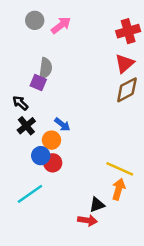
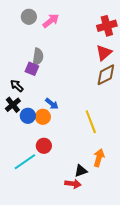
black cross: (26, 126) -> (13, 105), moved
blue circle: (41, 156) -> (28, 116), moved
red circle: (53, 163) -> (44, 146), moved
yellow line: (120, 169) -> (91, 122), moved, turned 45

